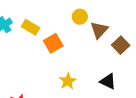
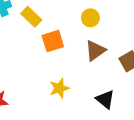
brown triangle: (99, 30) -> (95, 51), moved

